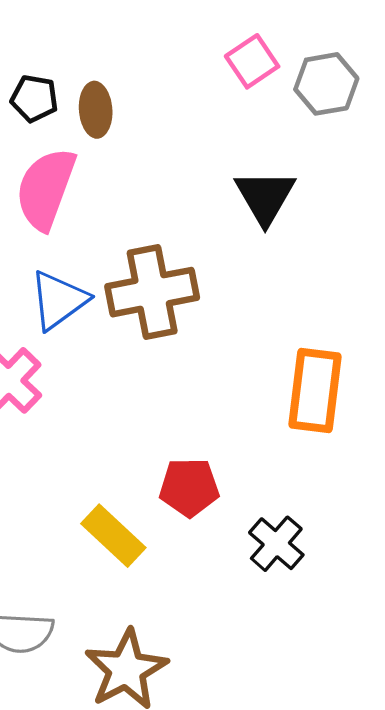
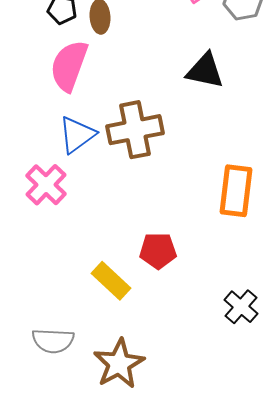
black triangle: (265, 197) -> (205, 71), turned -48
black cross: (276, 544) -> (241, 307), moved

